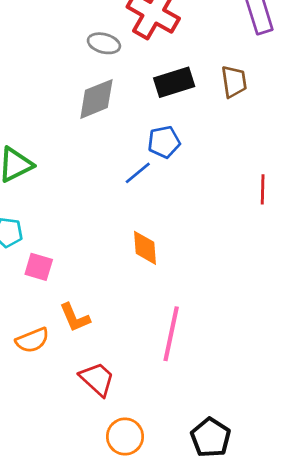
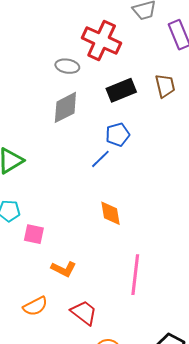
orange L-shape: (75, 318) -> (64, 269), turned -35
orange semicircle: (32, 340) -> (35, 306), moved

